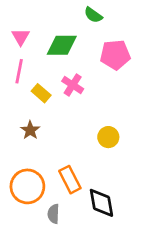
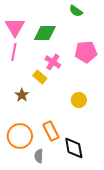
green semicircle: (93, 15) -> (76, 11), moved
pink triangle: (21, 37) -> (15, 27), size x1.5
pink pentagon: (115, 55) -> (86, 52), moved
yellow rectangle: (41, 93) -> (40, 77), moved

